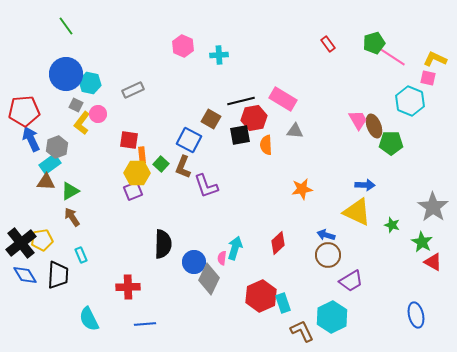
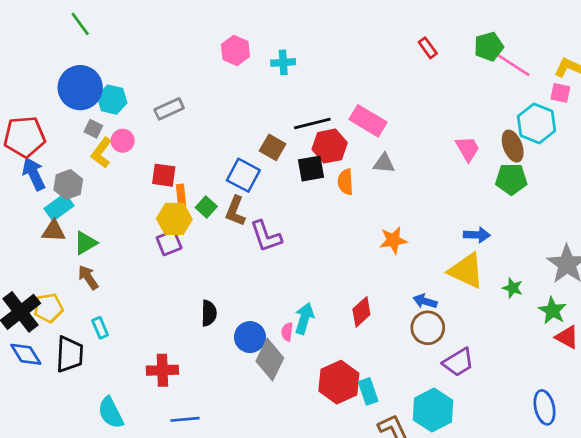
brown ellipse: (374, 126) -> (513, 146), moved
black semicircle: (163, 244) -> (209, 313), size x0.7

